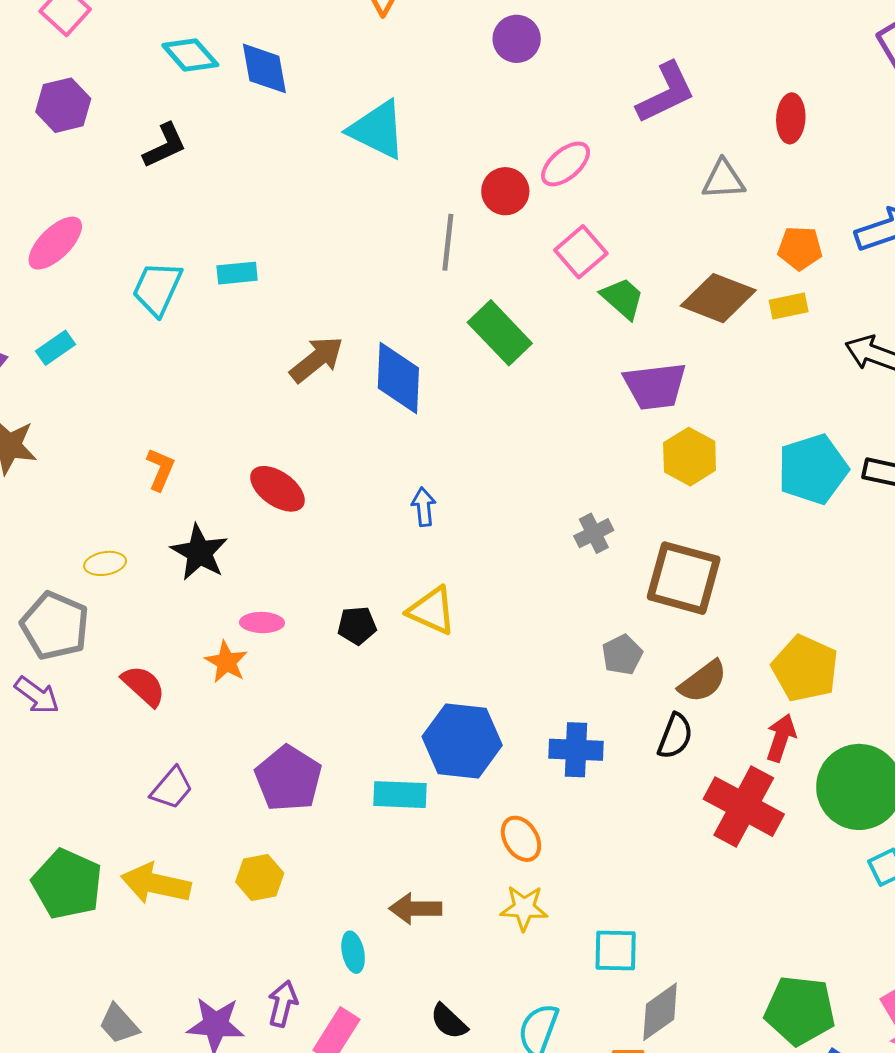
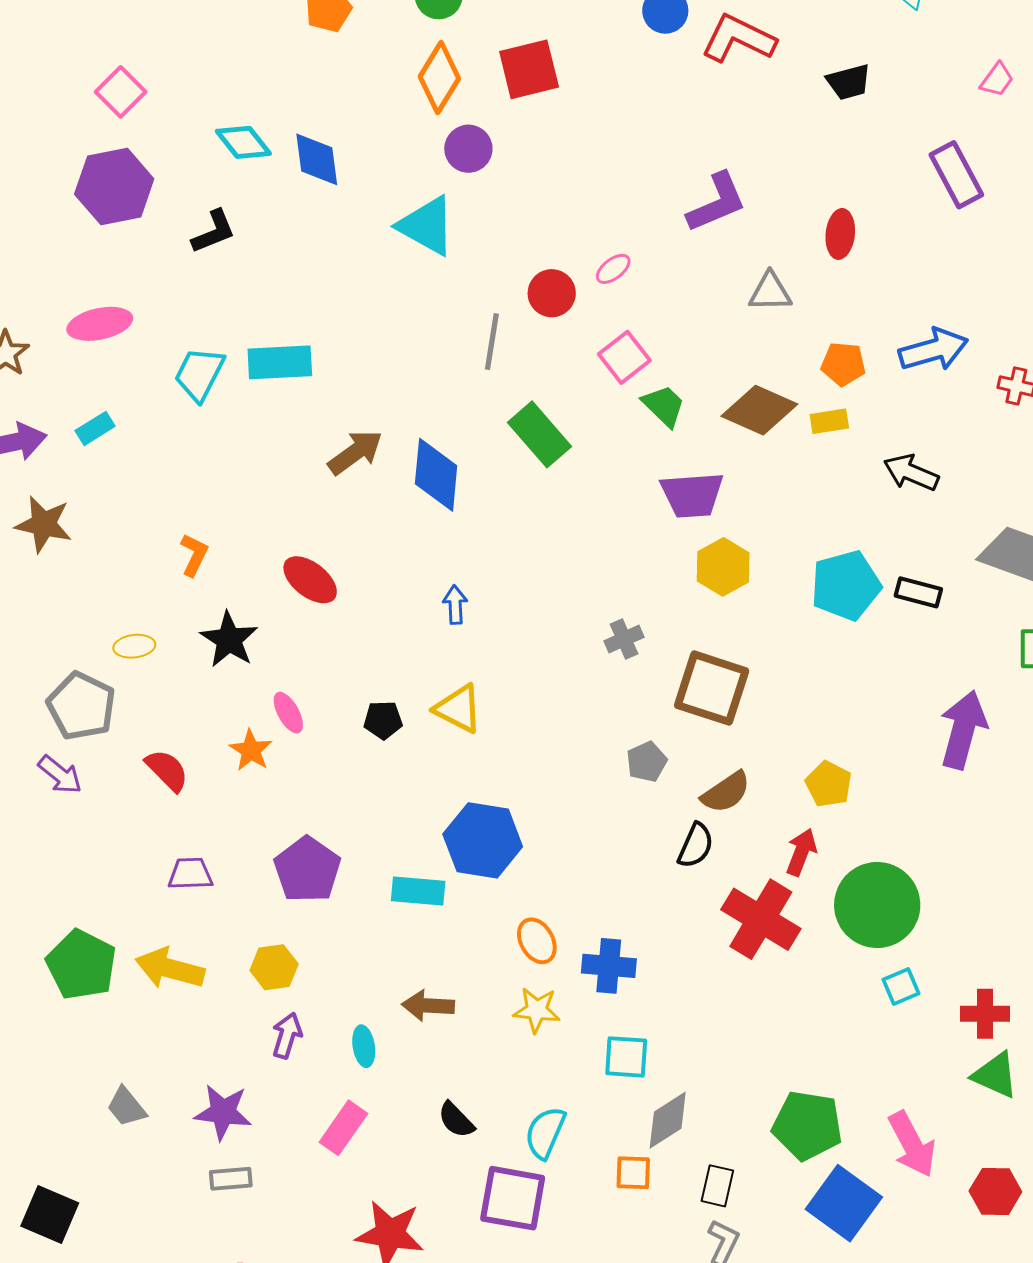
purple circle: (517, 39) -> (468, 149), moved
purple hexagon: (63, 105) -> (114, 186), size x1.4
pink ellipse: (566, 164) -> (613, 269), size x0.7
pink ellipse: (55, 243) -> (100, 324), turned 30
cyan rectangle: (237, 273) -> (280, 362), size x1.6
pink ellipse: (262, 623) -> (288, 713), turned 57
yellow pentagon: (805, 668) -> (829, 784), size x0.7
blue cross: (576, 750) -> (609, 966), moved
purple trapezoid: (172, 788) -> (190, 874), turned -135
purple arrow: (283, 1004) -> (287, 1036), moved

